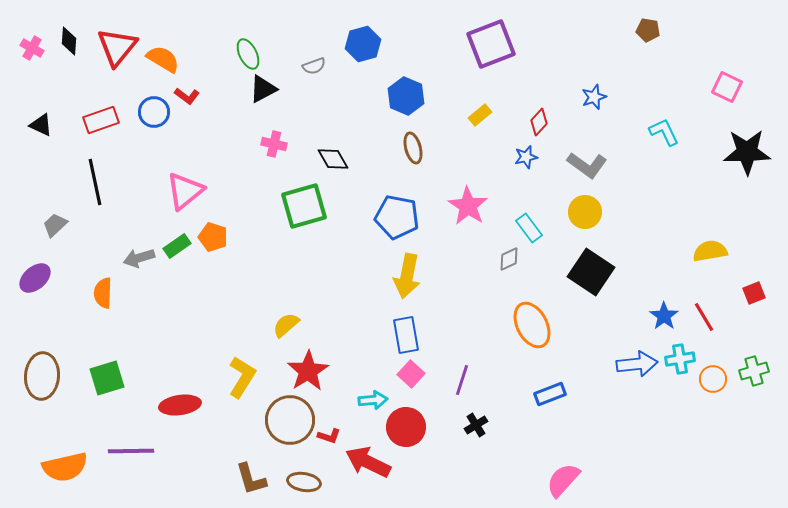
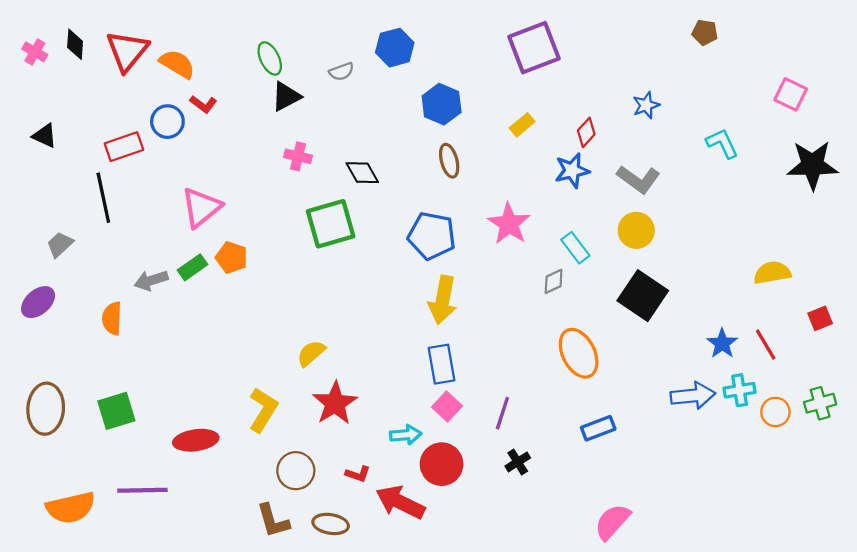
red rectangle: (101, 120) -> (124, 147), moved
blue star: (526, 157) -> (572, 171), size x1.4
brown circle: (290, 420) -> (296, 471), moved, size x0.7

